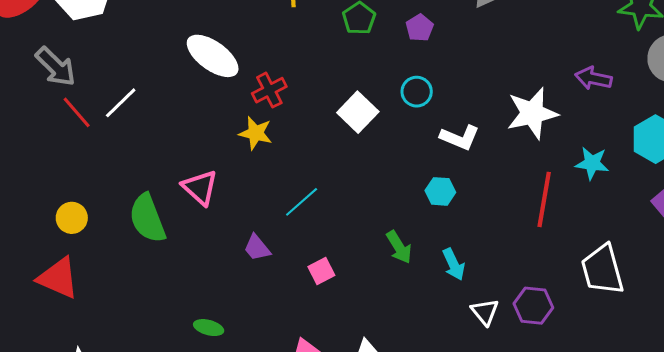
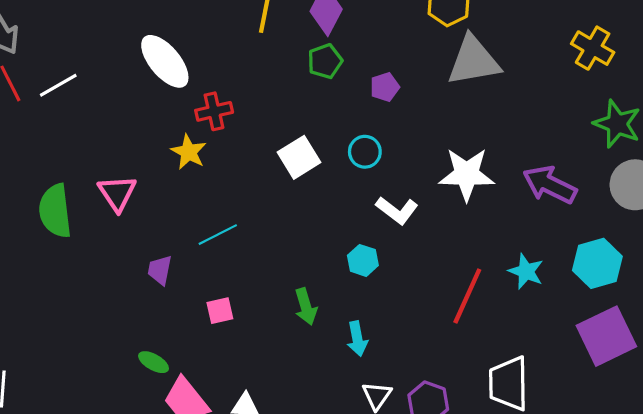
purple arrow: (593, 78) -> (550, 185), size x1.4
white star: (532, 113) -> (467, 174), moved
purple trapezoid: (257, 248) -> (160, 270), turned 36
green ellipse: (209, 328) -> (154, 362), moved

